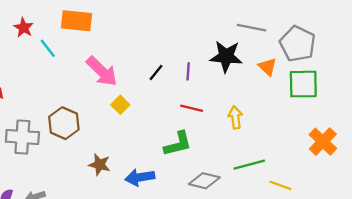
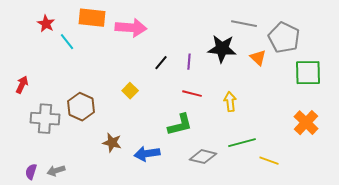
pink arrow: (102, 71) -> (131, 28), moved, turned -40
green square: (303, 84) -> (308, 73), moved

